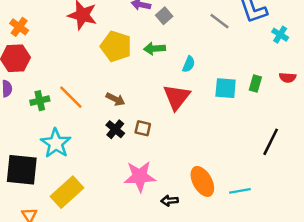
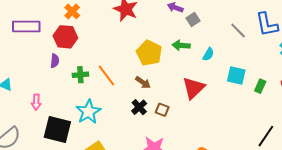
yellow pentagon: (116, 46) -> (149, 53), moved
cyan semicircle: (189, 64) -> (208, 54), moved
cyan square: (226, 88) -> (236, 75), moved

